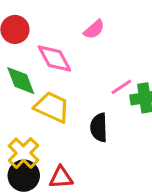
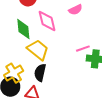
black semicircle: (99, 127) -> (40, 73), moved

